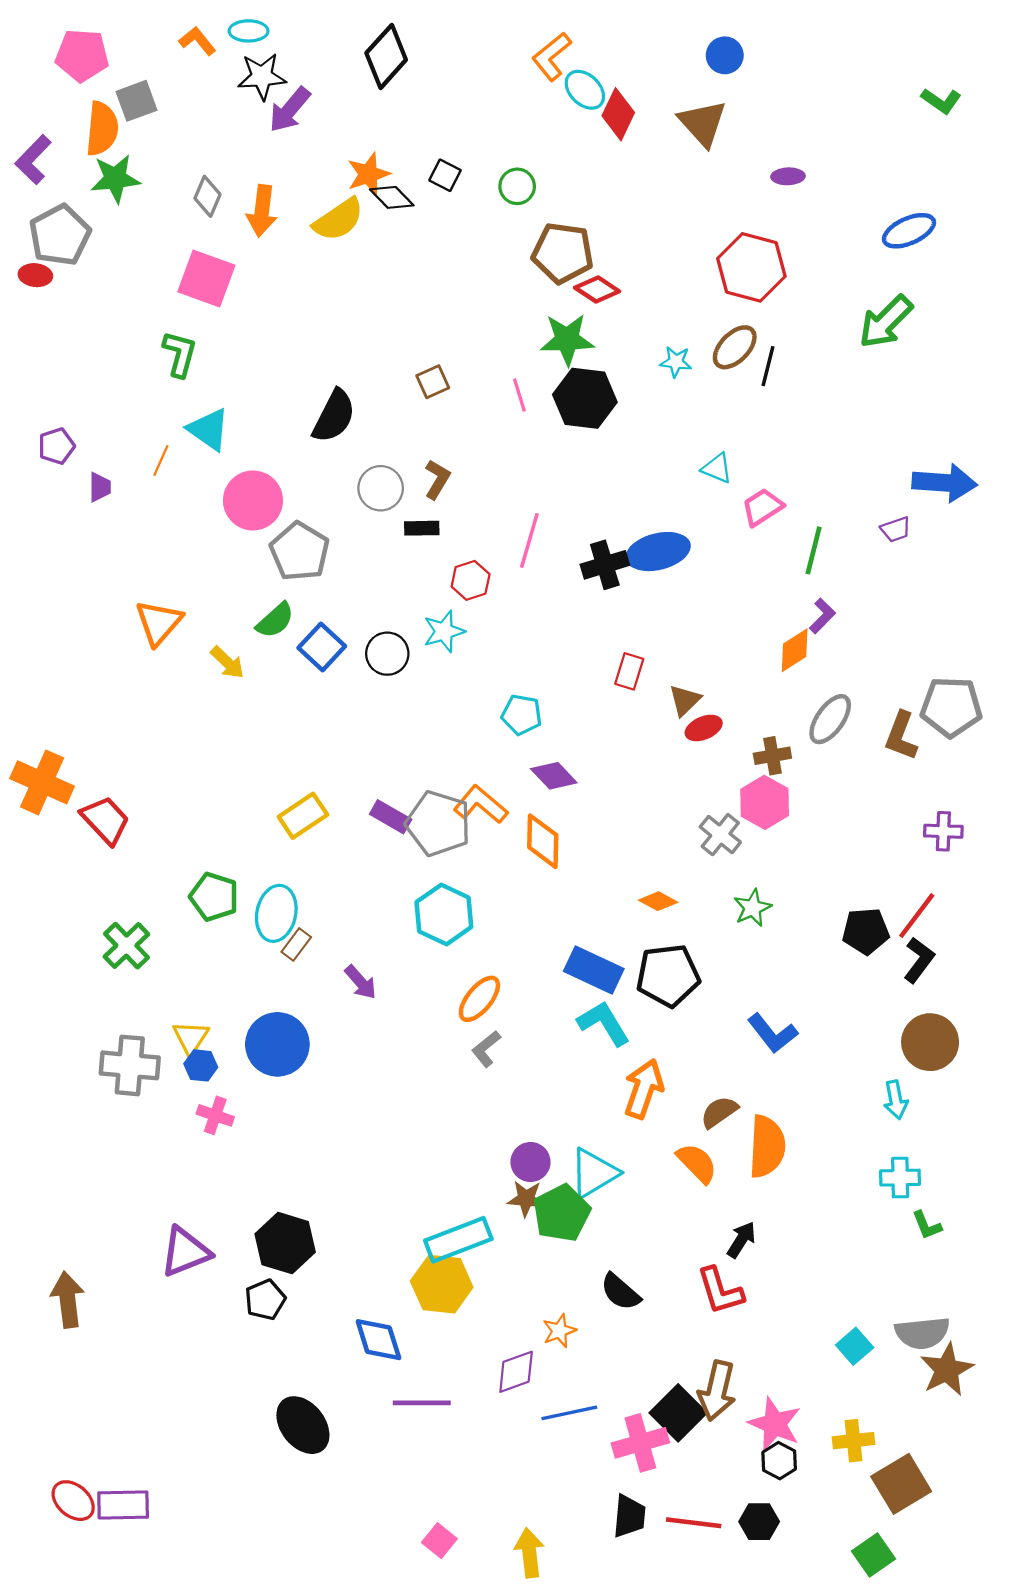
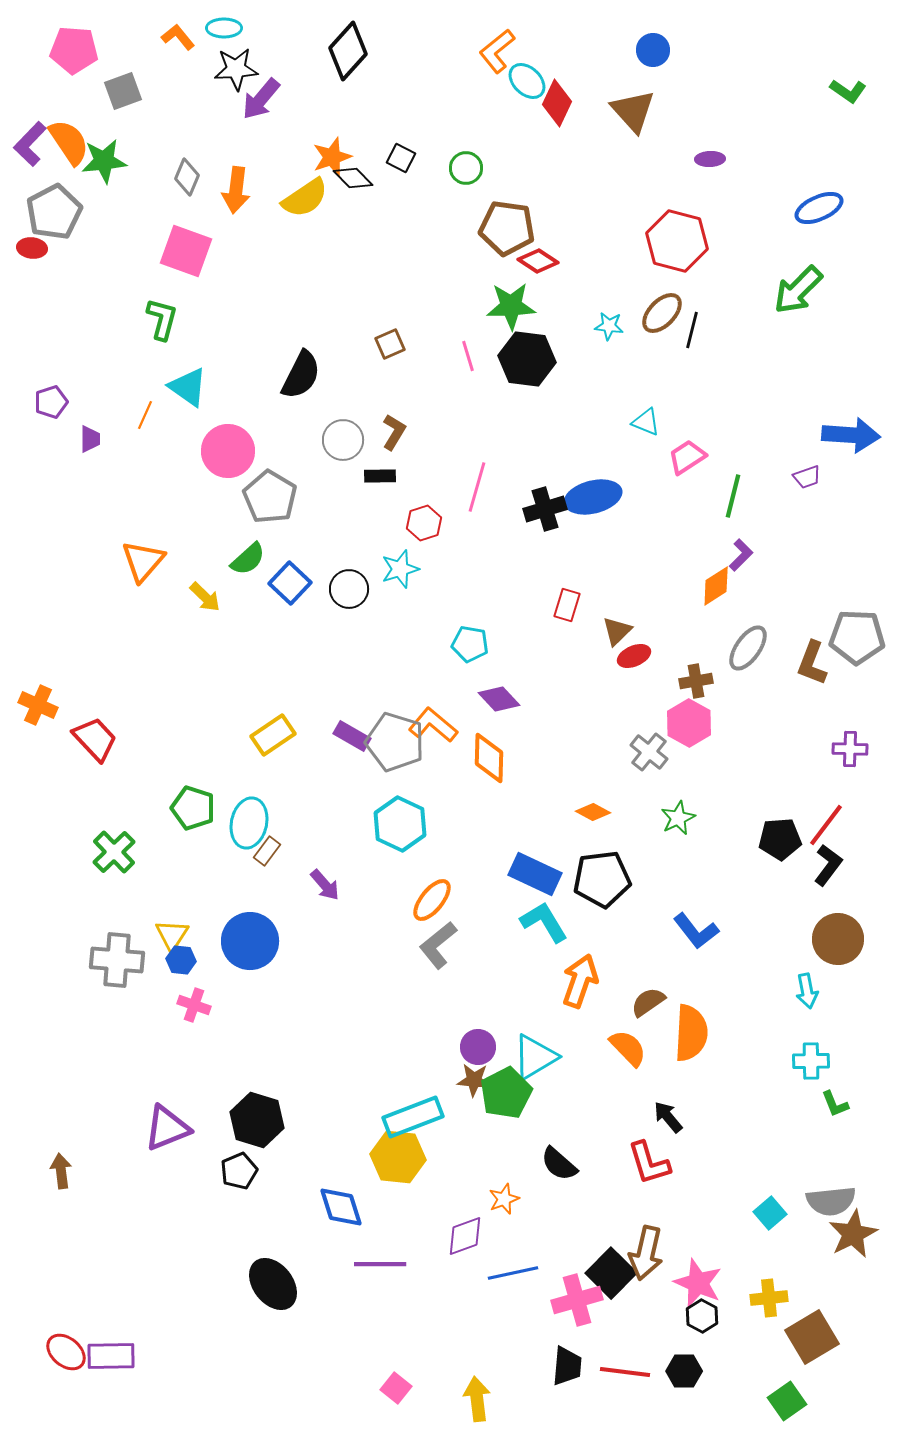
orange semicircle: (102, 129) -> (69, 142), moved, turned -39
orange cross: (42, 782) -> (38, 705), size x0.7
gray L-shape: (486, 1049) -> (438, 945), size x1.4
black arrow: (741, 1240) -> (668, 1117), turned -72
brown arrow: (68, 1300) -> (61, 1171), size x0.7

